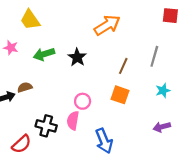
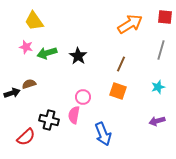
orange arrow: (107, 25) -> (130, 24), moved
pink star: (11, 48) -> (26, 47), moved
gray line: (154, 56) -> (161, 50), moved

